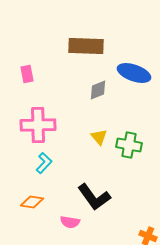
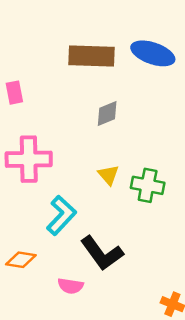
blue ellipse: (134, 73) -> (153, 53), moved
cyan L-shape: (44, 163) -> (61, 215), moved, size x1.4

